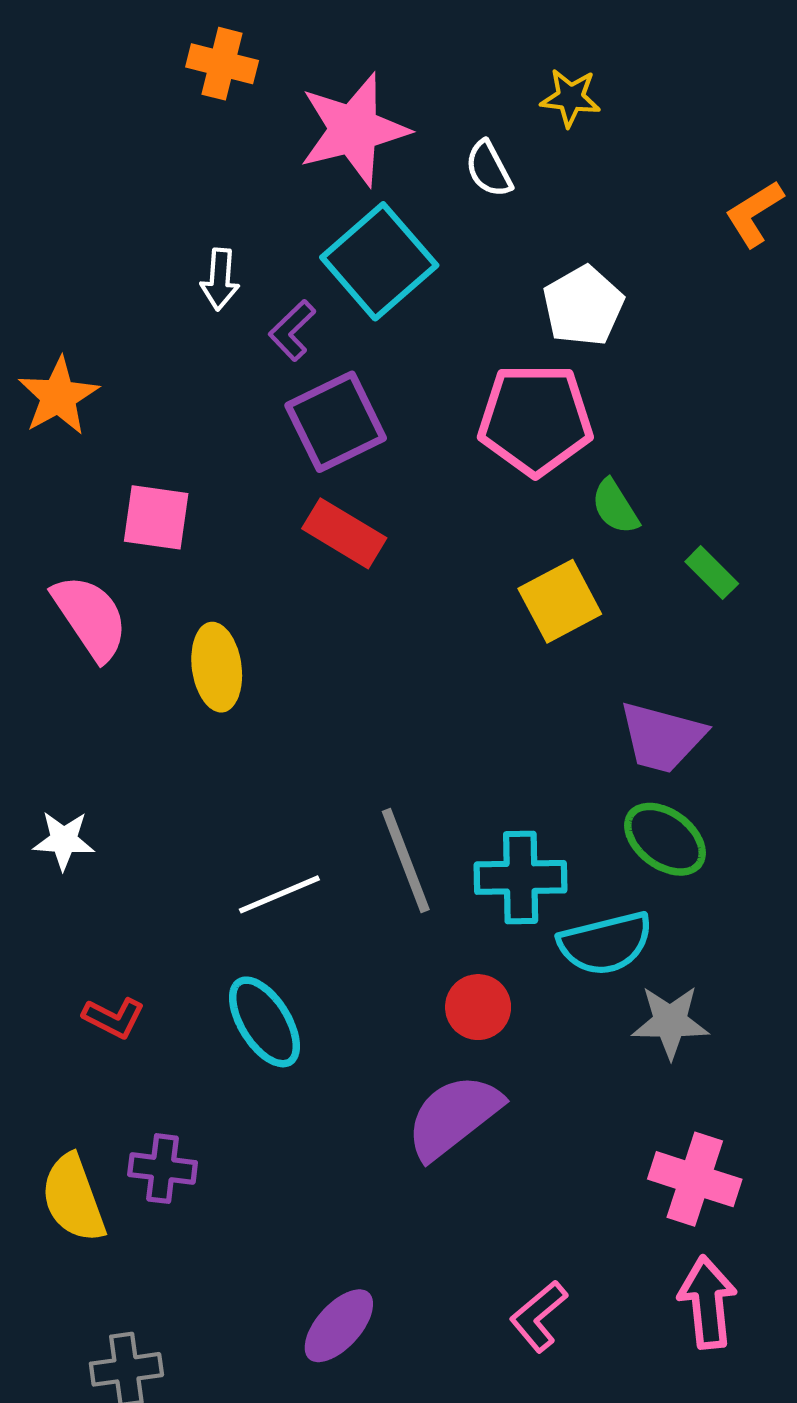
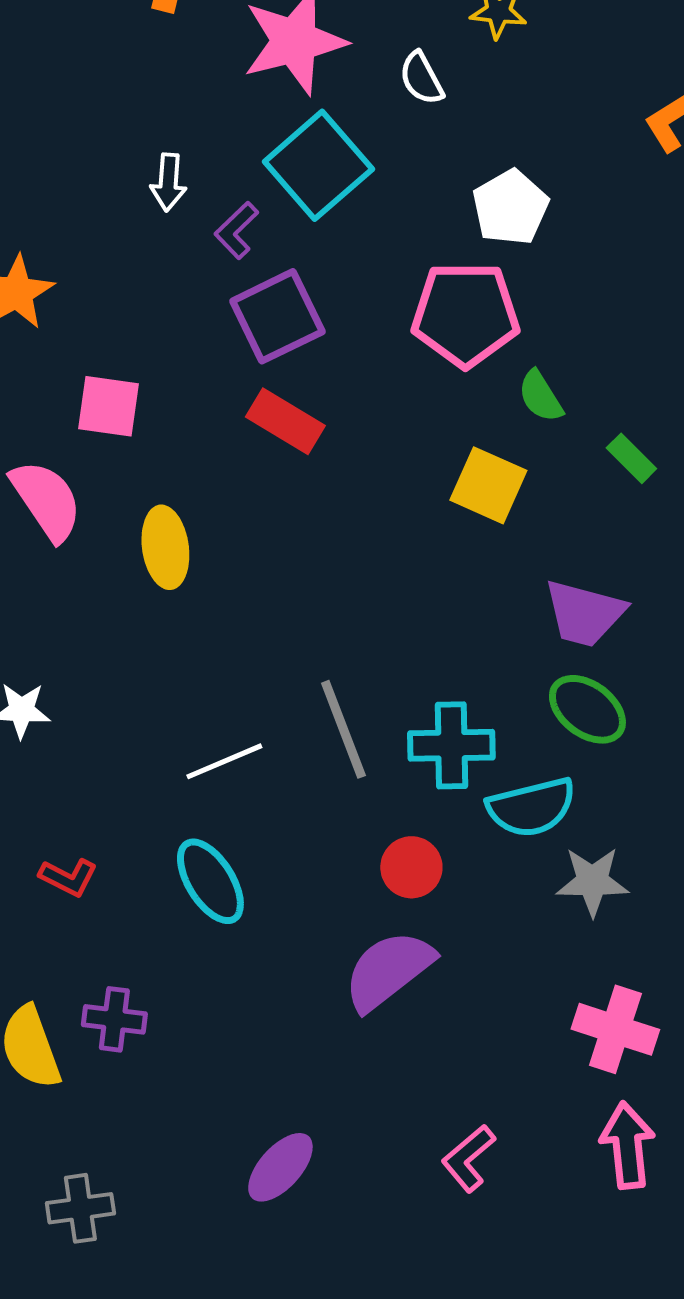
yellow square: (560, 601) -> (488, 485), turned -38

